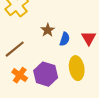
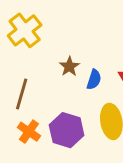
brown line: (15, 49) -> (22, 94), turned -35

